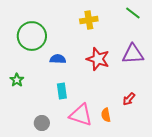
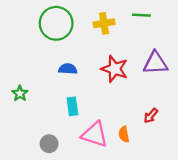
green line: (133, 13) -> (141, 15), moved, turned -35
green circle: (32, 36) -> (56, 23), moved

